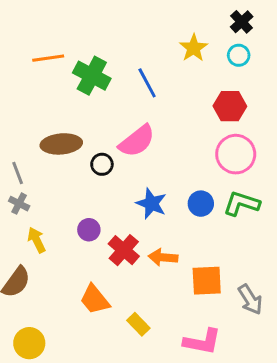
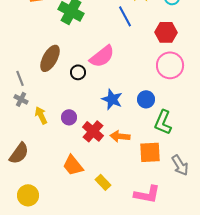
blue line: (147, 83) -> (125, 16), moved
brown ellipse: (61, 144) -> (50, 58), turned -56
green L-shape: (242, 204) -> (163, 122), moved, turned -85
yellow arrow: (37, 240) -> (41, 115), moved

